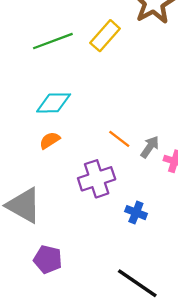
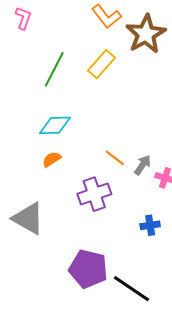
green line: (53, 41) -> (54, 69), turned -42
blue cross: (136, 213) -> (150, 225), moved, turned -30
purple pentagon: (48, 259) -> (88, 269), moved, size x1.5

